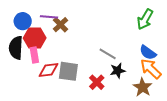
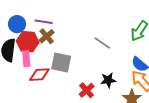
brown cross: (61, 25) -> (47, 36), moved
gray line: (108, 54) -> (102, 43), moved
gray square: (68, 71) -> (61, 63), moved

